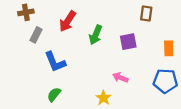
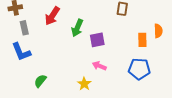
gray rectangle: (36, 35) -> (24, 28), turned -40
purple square: (128, 42) -> (97, 40), moved
blue L-shape: (55, 62) -> (21, 52), moved

